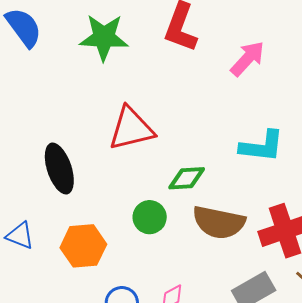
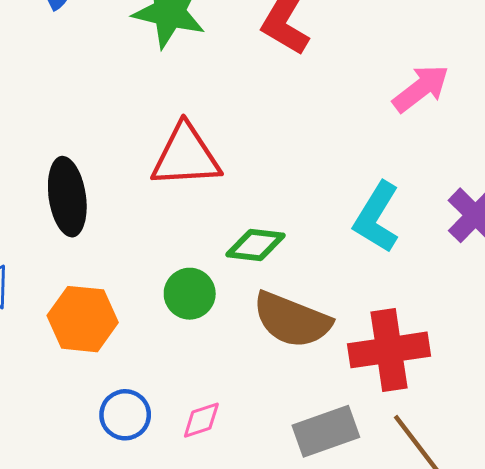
pink arrow: (247, 59) -> (421, 88), moved
cyan L-shape: (262, 146) -> (377, 217), turned 105

